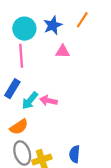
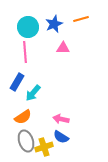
orange line: (82, 20) -> (81, 19), turned 42
pink arrow: (48, 101) -> (61, 119), moved
blue semicircle: (75, 154) -> (61, 137), moved, turned -63

